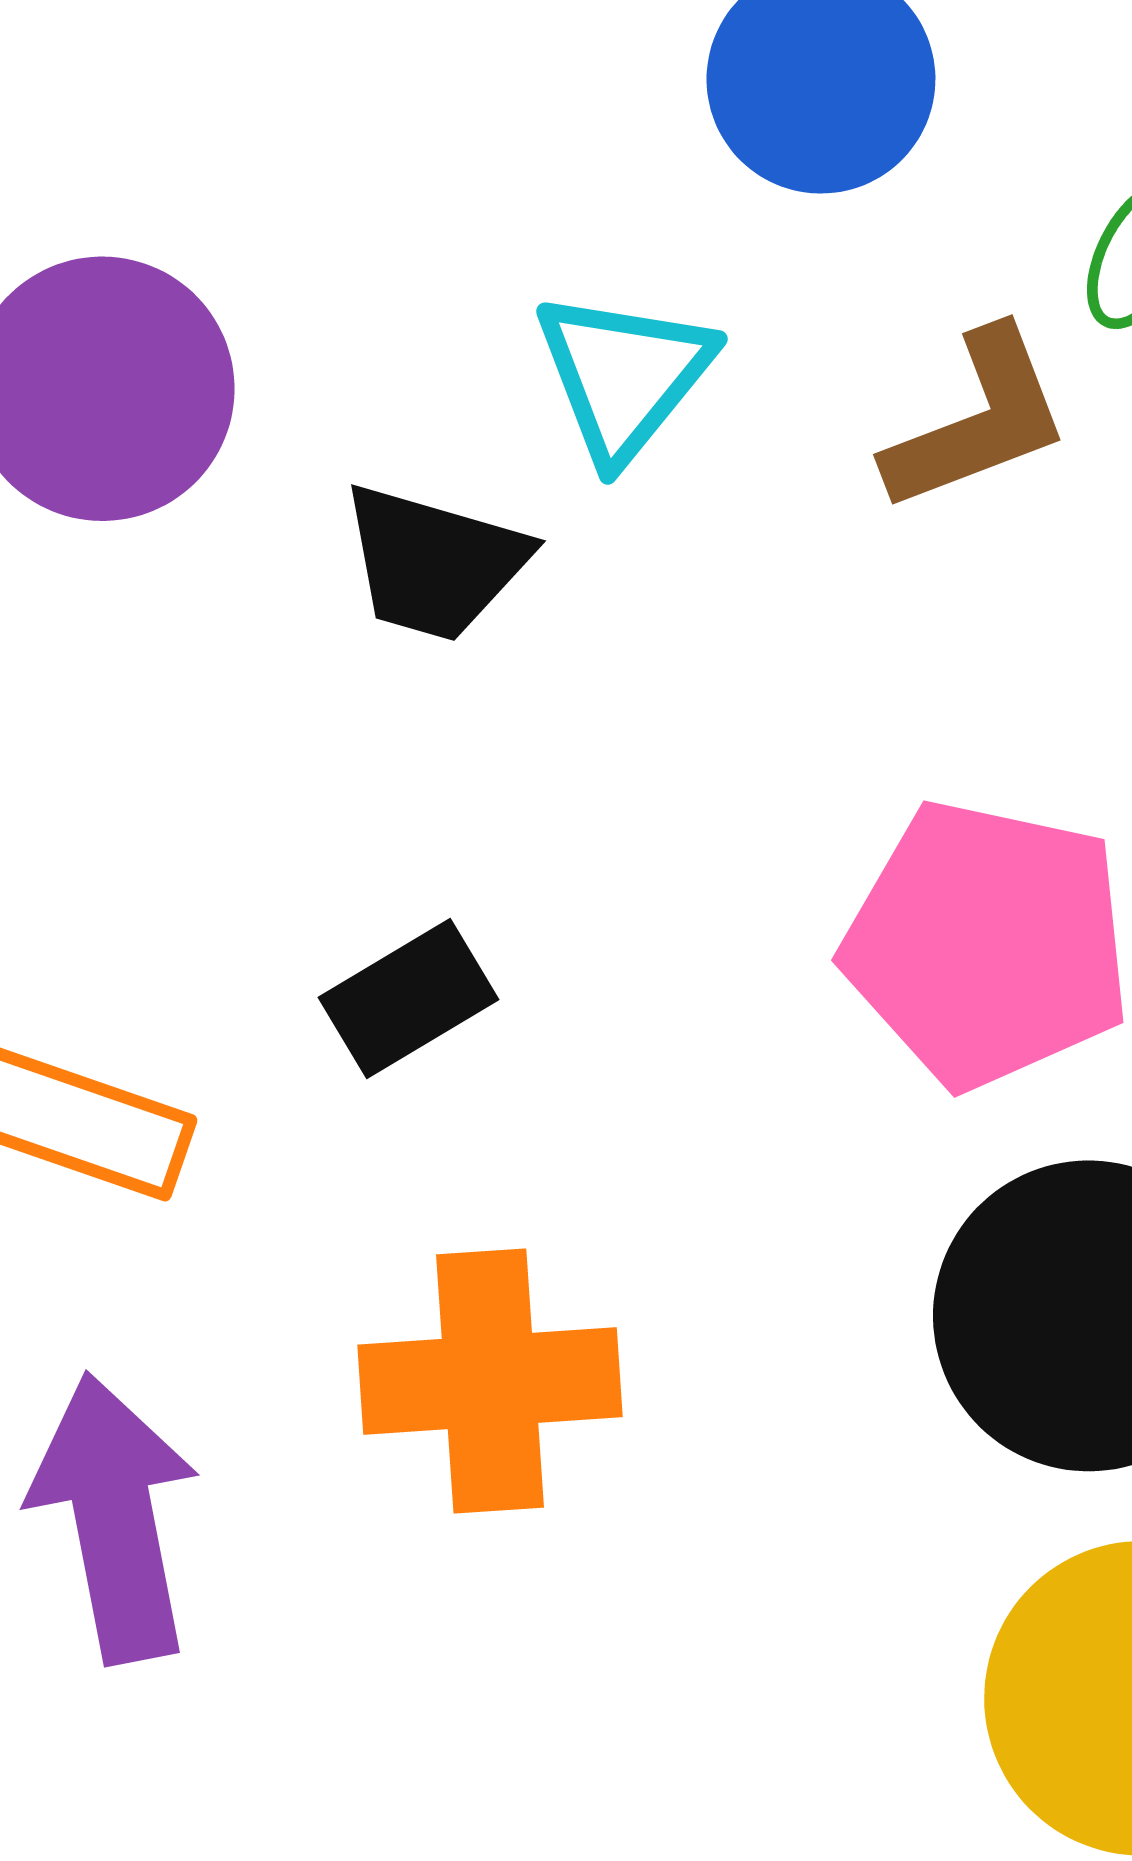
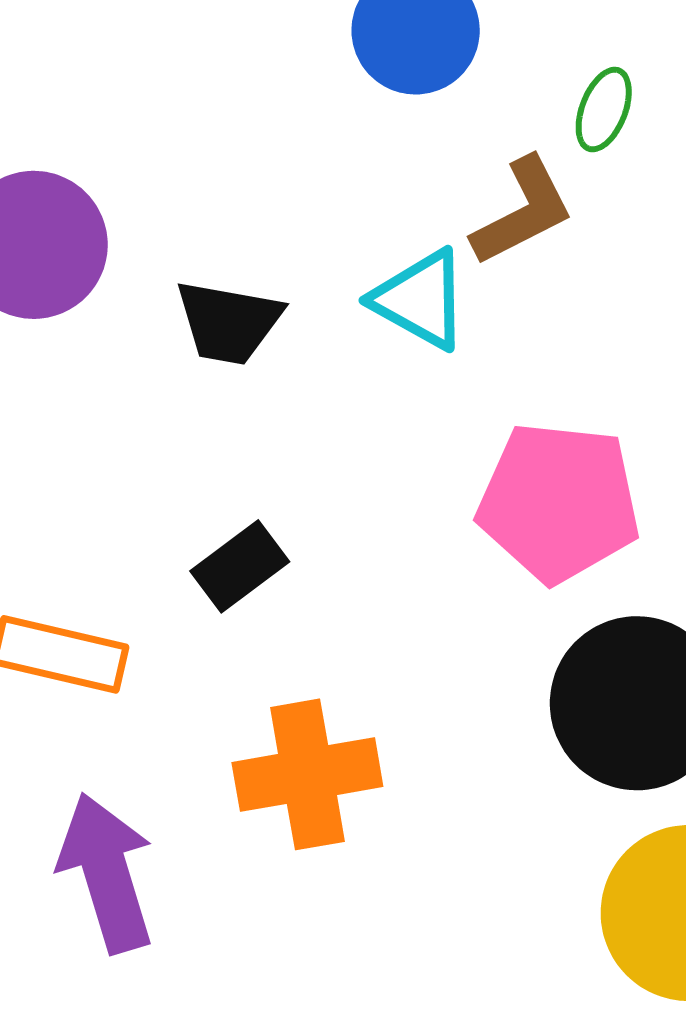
cyan triangle: (624, 375) -> (420, 299), moved, turned -34

